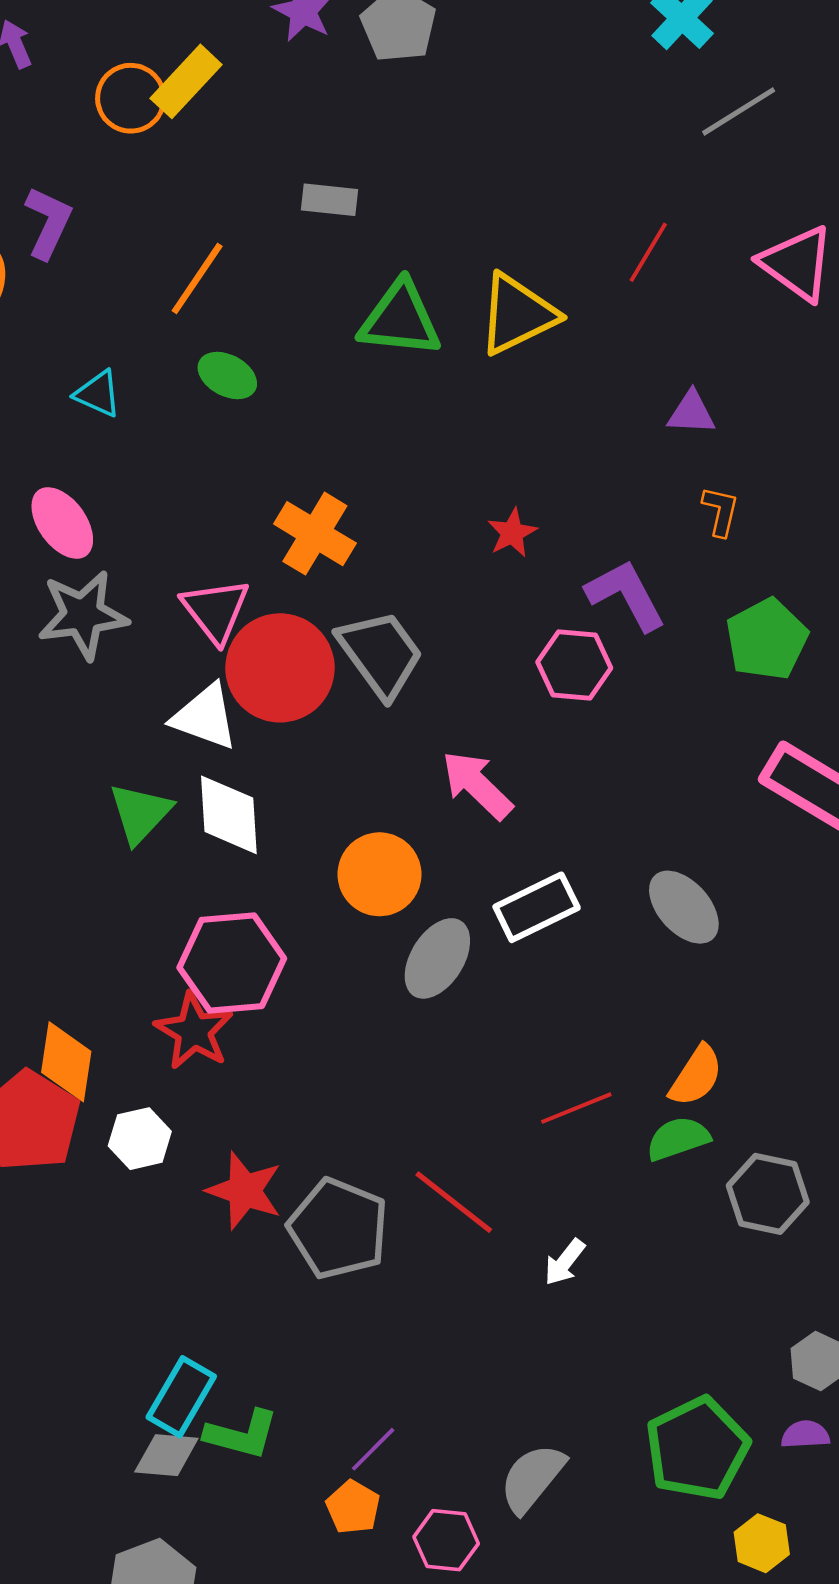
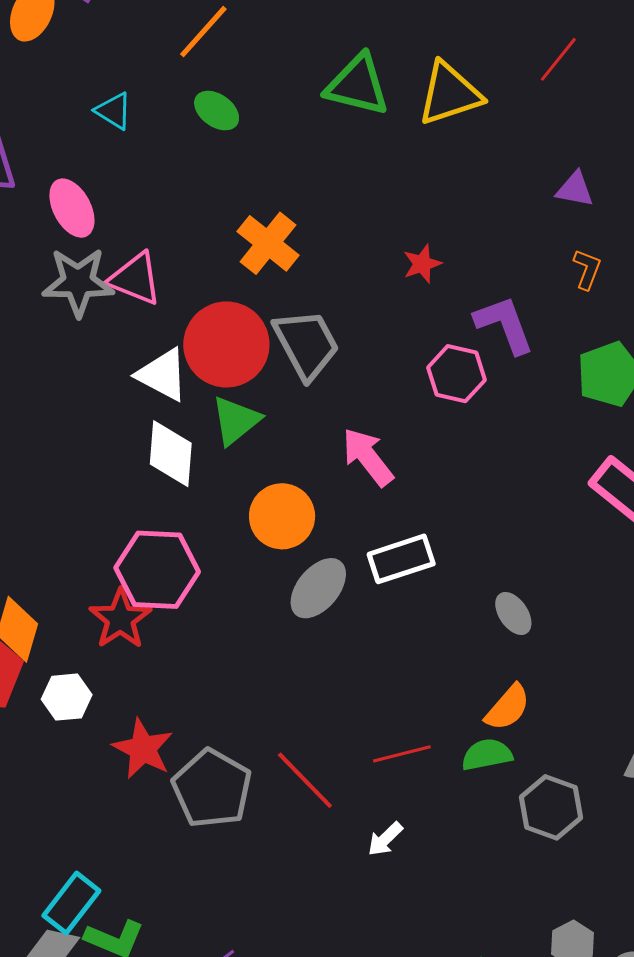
pink triangle: (216, 610) -> (135, 279), moved, turned -38
green triangle: (140, 813) -> (236, 420), moved
gray ellipse: (684, 907) -> (513, 613), moved, size x0.7
red line: (576, 1108) -> (402, 754), moved

